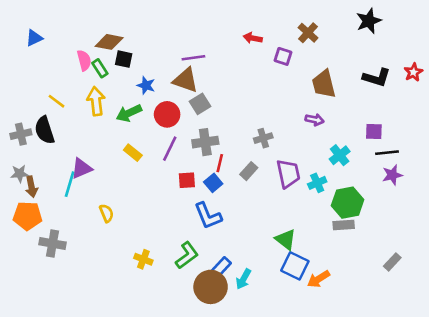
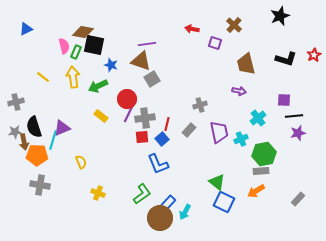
black square: (124, 59) -> (94, 45), size x1.5
green rectangle: (100, 68) -> (76, 52), turned 56
red circle: (167, 114) -> (127, 99), moved
black semicircle: (45, 130) -> (34, 127), moved
gray cross: (205, 142) -> (145, 118), moved
orange pentagon: (27, 216) -> (37, 155), moved
yellow cross: (143, 259) -> (98, 193), moved
orange arrow: (319, 279) -> (256, 191), moved

